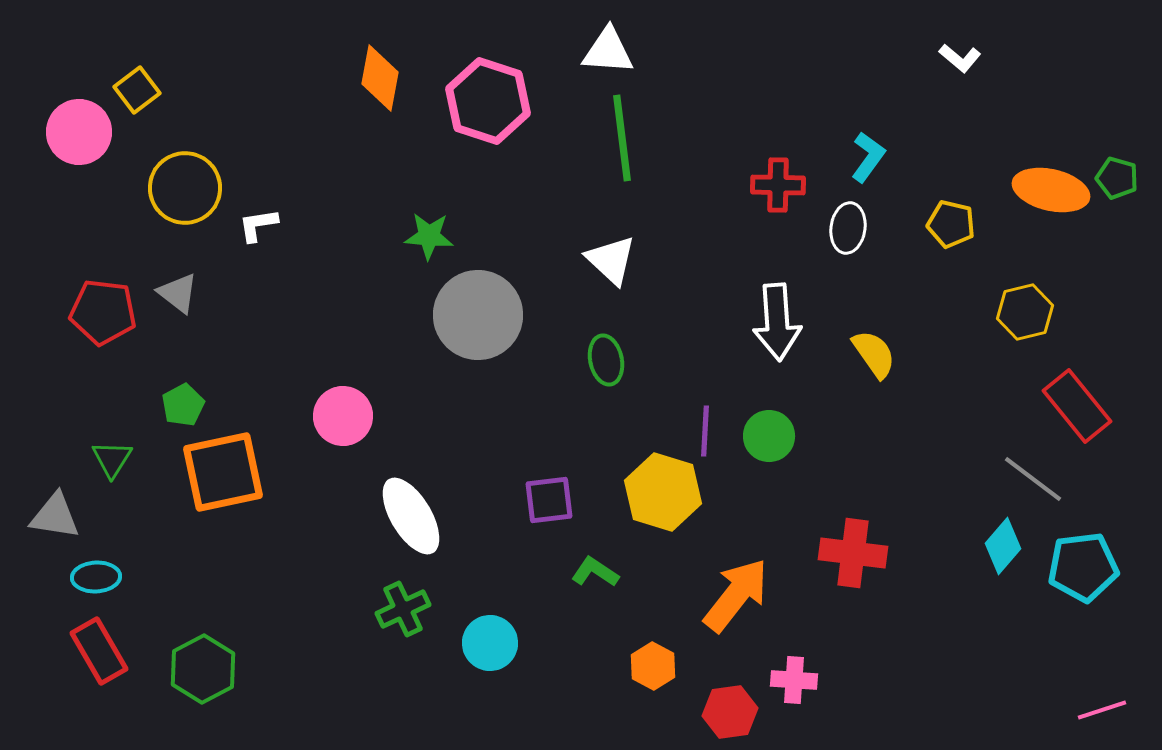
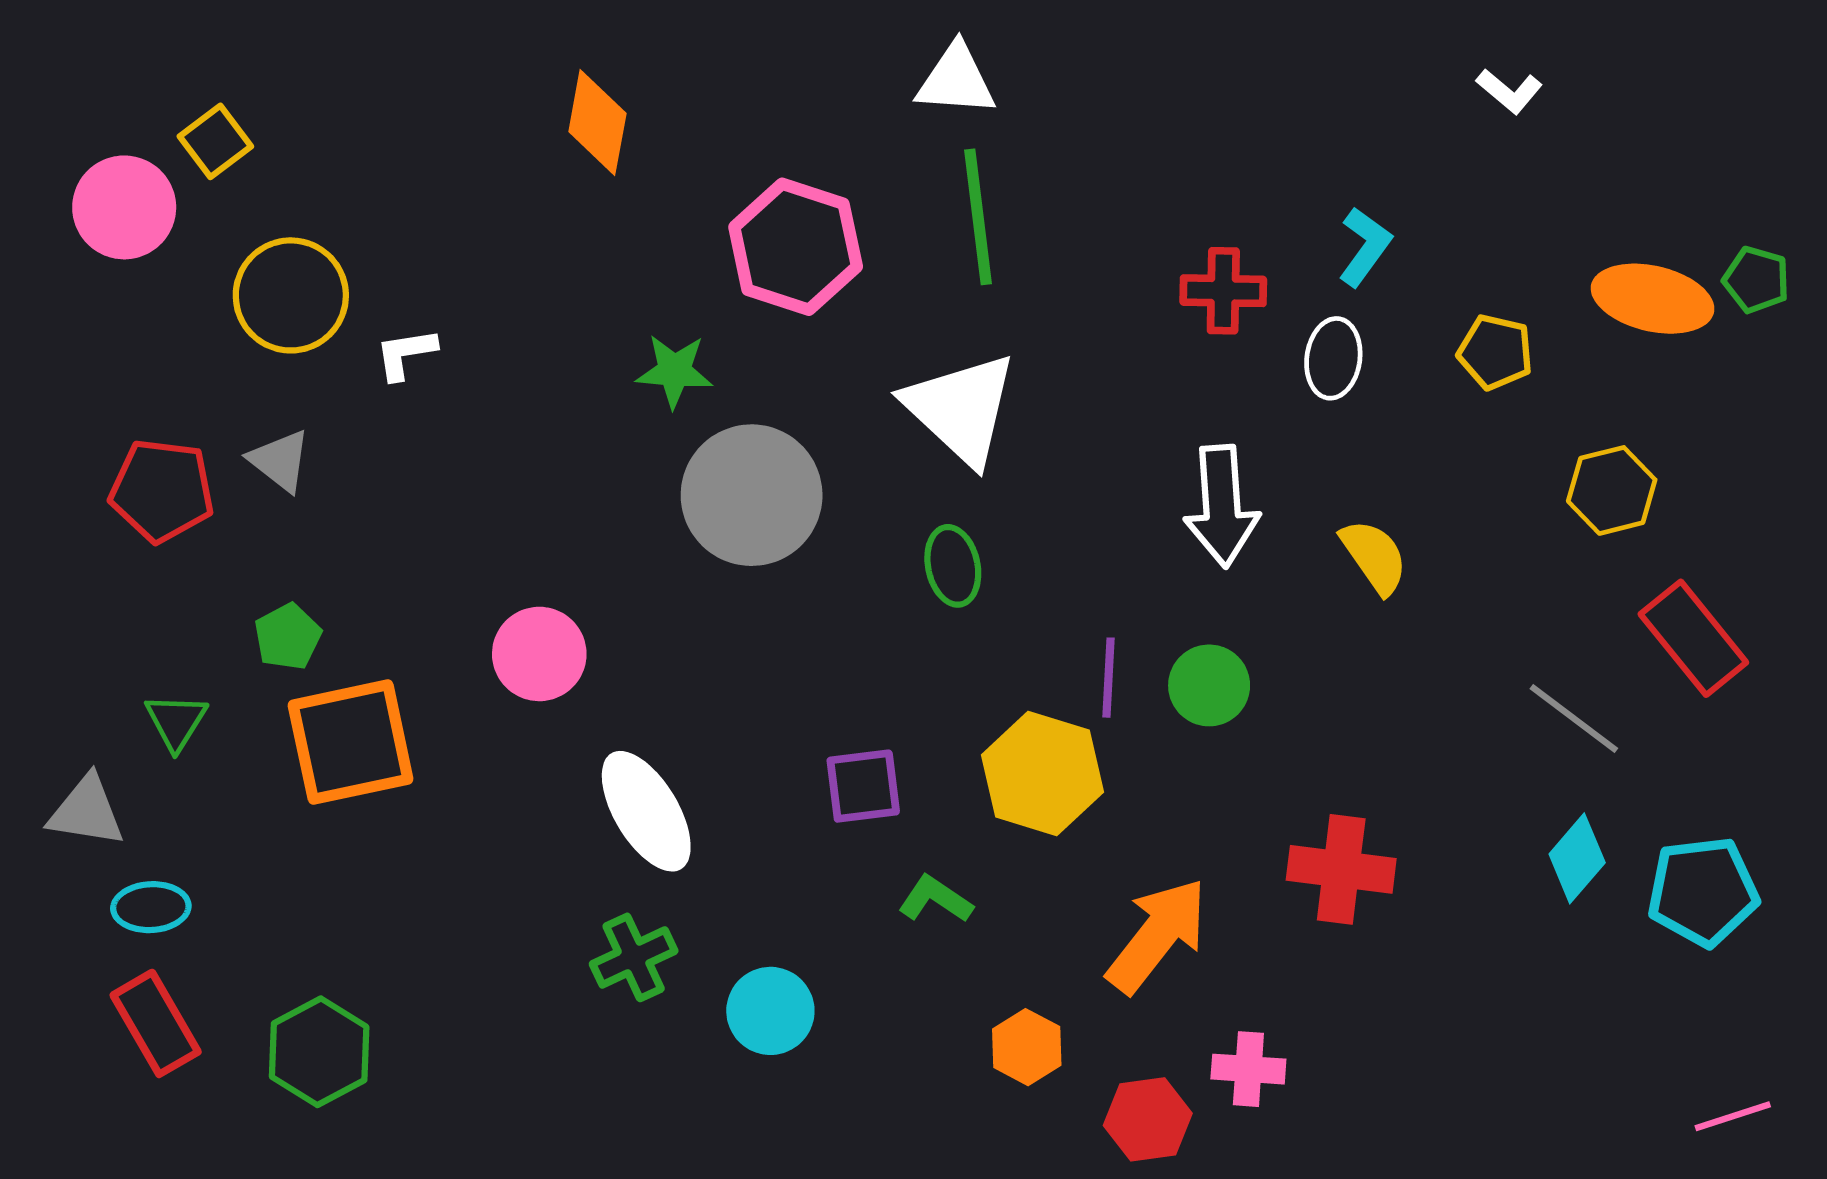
pink hexagon: (488, 101) -> (796, 247), moved
white triangle: (611, 260) -> (961, 409), size x1.5
gray line: (1033, 479) -> (1574, 718), moved

